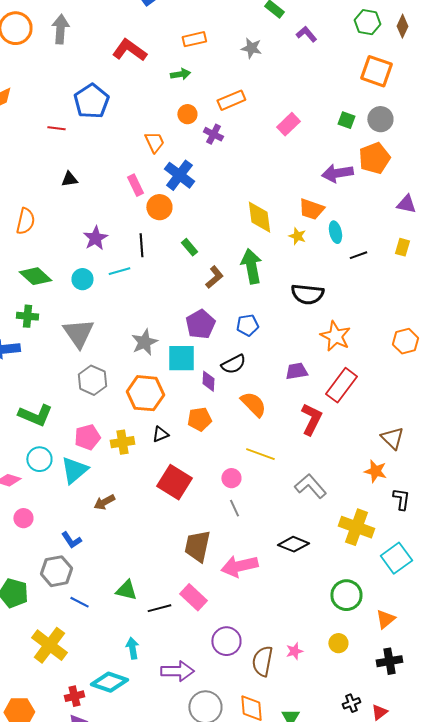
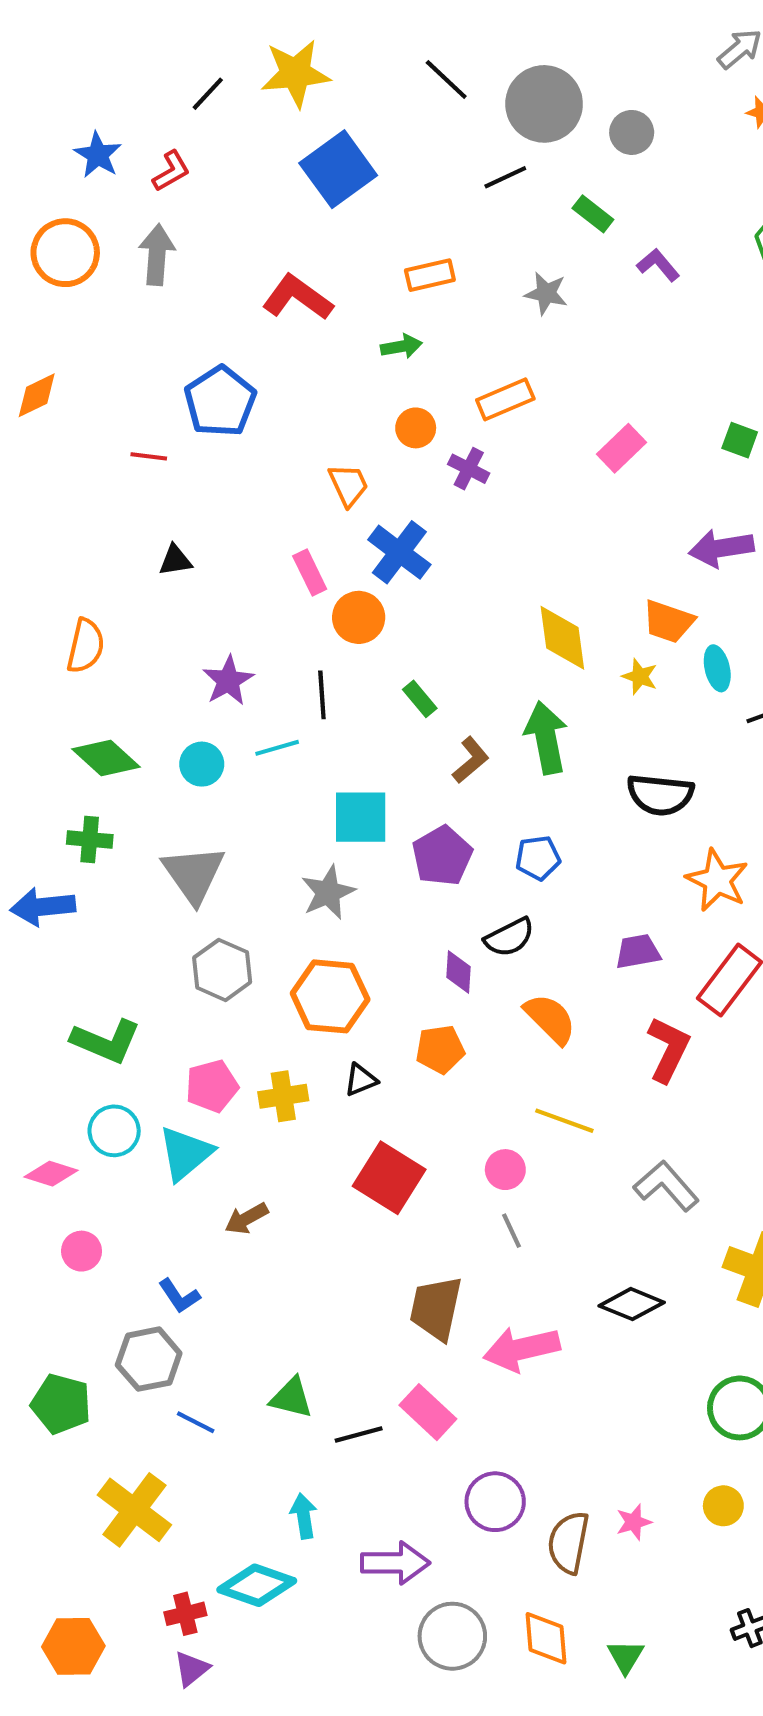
cyan square: (181, 358) -> (361, 817), moved

